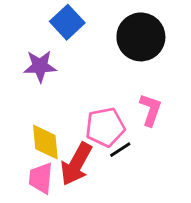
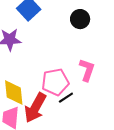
black circle: (141, 37) -> (80, 19), size x0.6

